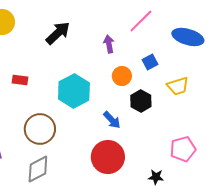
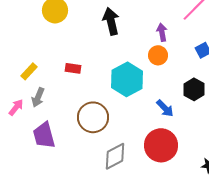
black arrow: (58, 33) -> (111, 21), turned -60
orange circle: (122, 76) -> (158, 55), moved
gray diamond: (38, 169) -> (115, 156), moved

